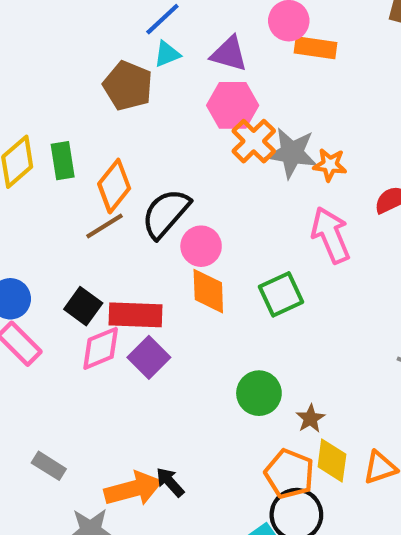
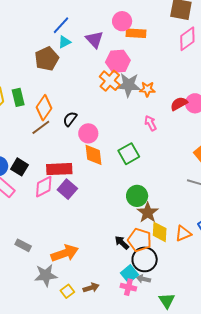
purple triangle: (229, 54) -> (94, 39), turned 36
brown pentagon: (128, 86) -> (47, 59), turned 30
pink hexagon: (233, 105) -> (118, 61), moved
black semicircle: (166, 213) -> (70, 119), size x0.6
pink arrow: (331, 235) -> (150, 123), size x0.6
black square: (83, 306) -> (19, 167), moved
green circle: (259, 393) -> (137, 196), moved
brown star: (310, 419) -> (148, 213), size x1.5
black arrow: (170, 482) -> (122, 243), moved

